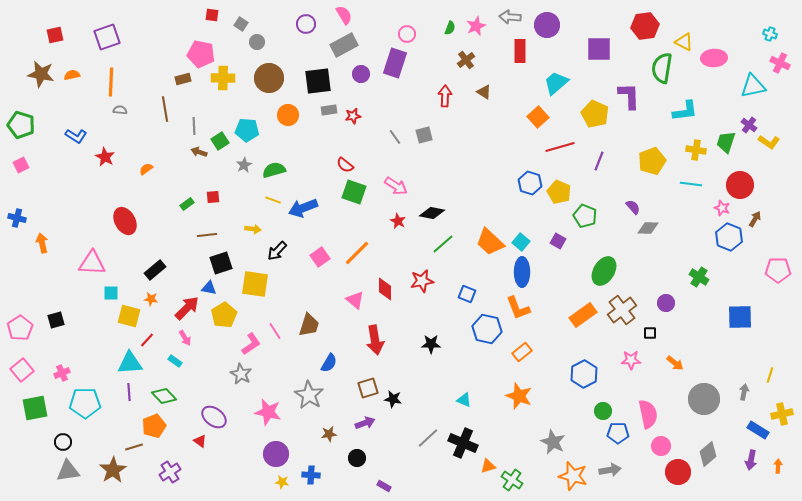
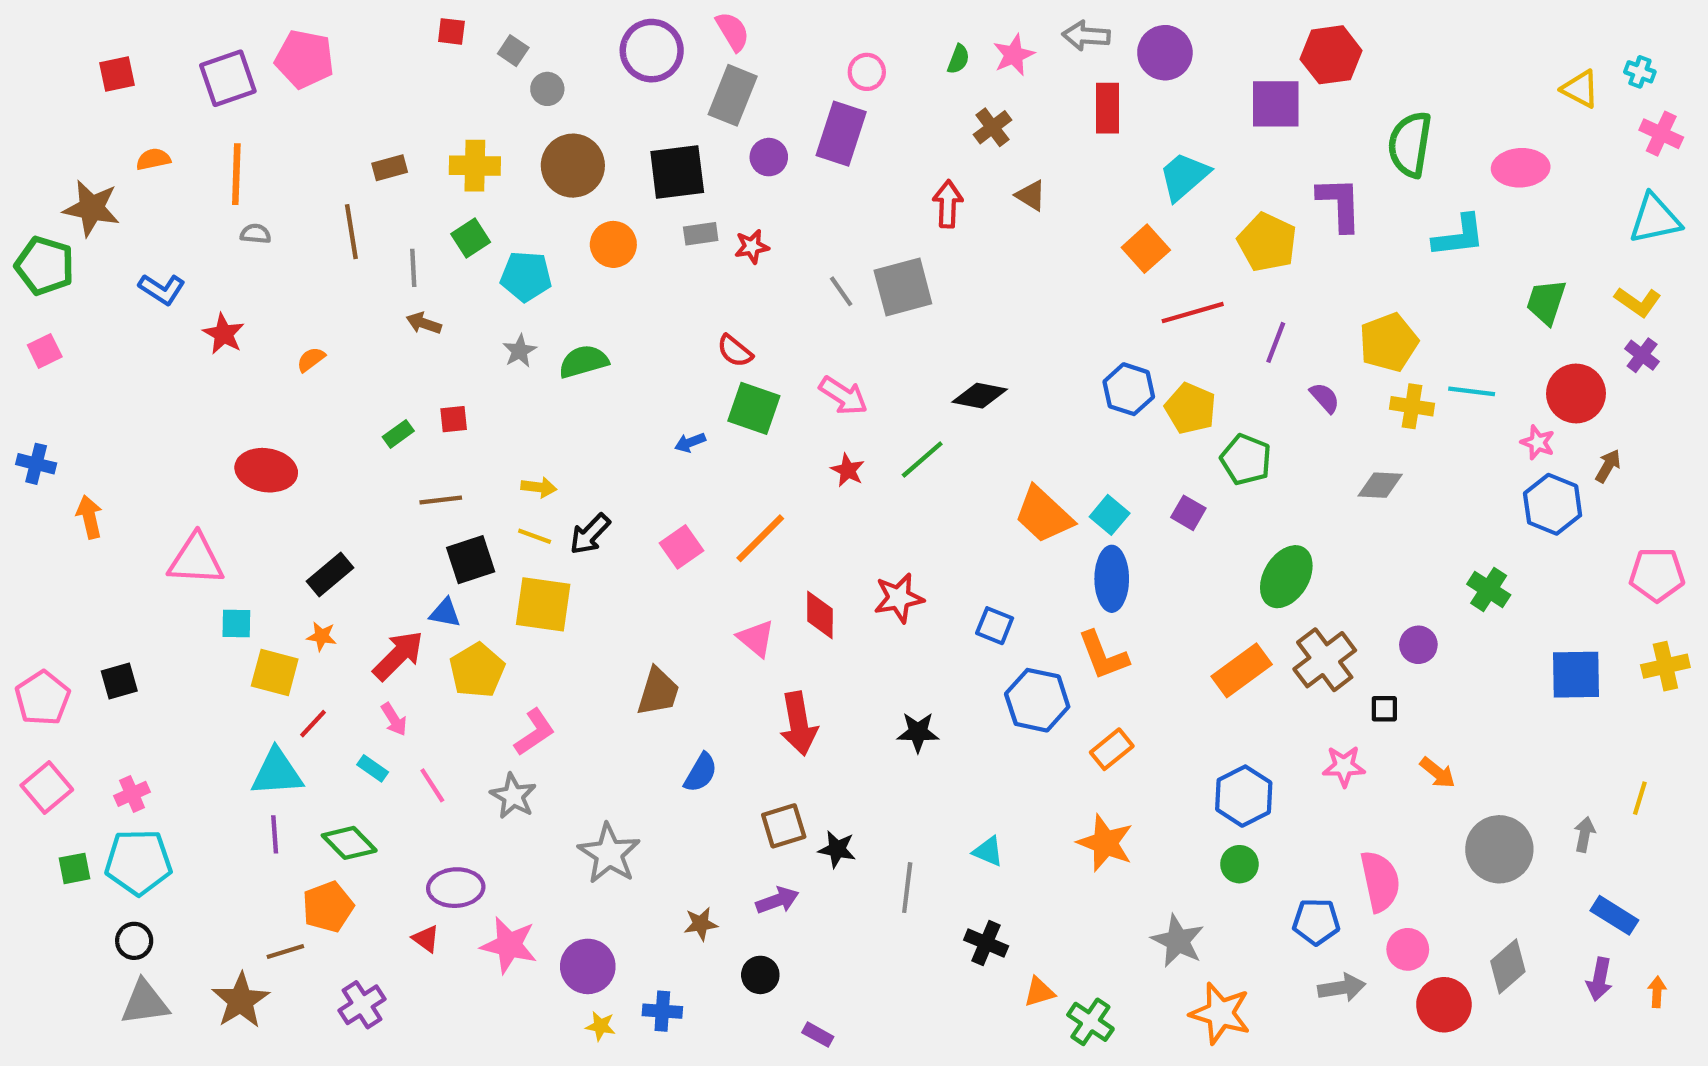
purple circle: (306, 24) -> (652, 51), size x1.5
red hexagon: (645, 26) -> (1331, 55), moved
yellow triangle: (684, 42) -> (1580, 89), moved
gray rectangle: (344, 45) -> (733, 95), turned -40
pink pentagon: (201, 54) -> (305, 59), moved
pink ellipse: (714, 58) -> (1521, 168), moved
brown star: (41, 74) -> (92, 208), moved
cyan triangle: (753, 86) -> (1655, 219), moved
purple cross: (749, 125) -> (1642, 355), moved
gray square: (424, 135) -> (903, 287), size x1.6
green square: (220, 141) -> (471, 238), moved
yellow cross: (696, 150) -> (1412, 406), moved
yellow line: (273, 200) -> (535, 536), moved
purple semicircle: (633, 207) -> (1325, 398), moved
blue arrow: (303, 208) -> (690, 442), moved, size x0.5
black diamond: (432, 213) -> (980, 396), moved
red ellipse: (125, 221) -> (266, 470), turned -52
green line: (443, 244) -> (922, 460), moved
pink line: (275, 331) -> (432, 785), moved
gray star: (309, 395) -> (609, 854), moved
cyan pentagon: (85, 403) -> (138, 862), moved
green square: (35, 408) -> (74, 868), size x0.6
green circle: (603, 411) -> (1239, 864), moved
pink star: (268, 412) -> (509, 945), moved
yellow cross: (782, 414) -> (1665, 666), moved
purple ellipse: (214, 417) -> (456, 888), turned -40
gray line: (428, 438) -> (907, 888), moved, turned -40
black cross: (463, 443) -> (986, 943), size x0.7
gray arrow: (610, 470) -> (1342, 988), moved

